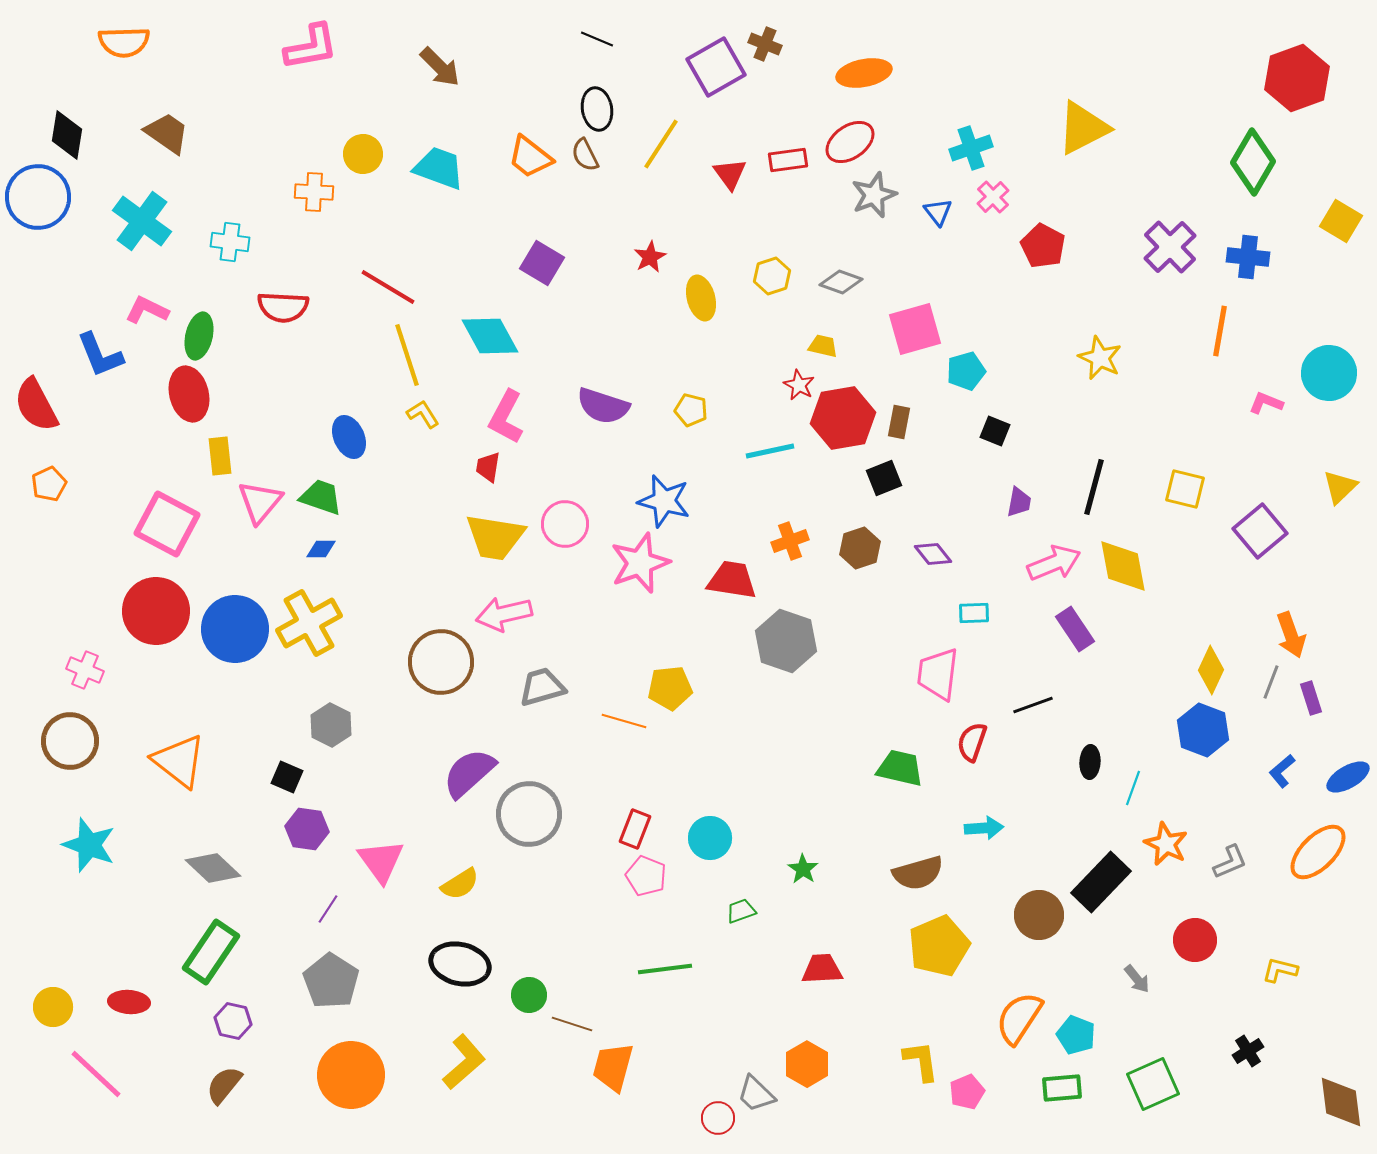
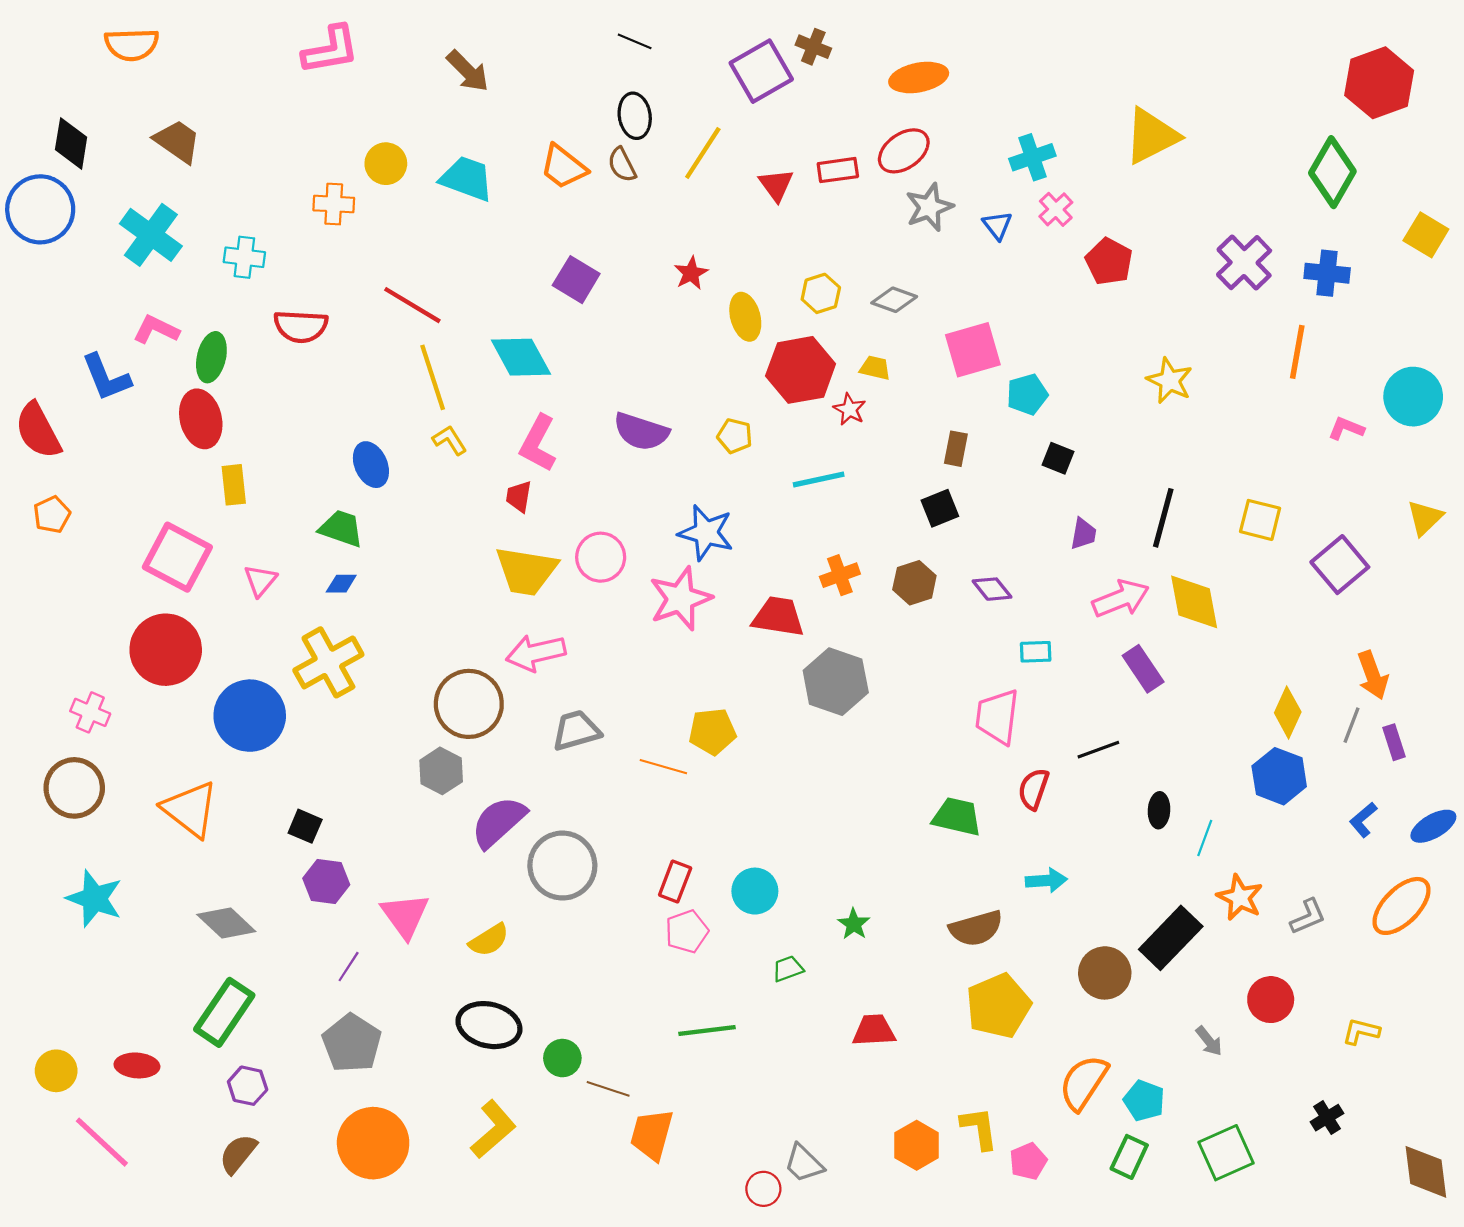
red hexagon: (843, 418) -> (801, 370), moved
pink triangle: (260, 502) -> (260, 581), moved, size x0.7
blue circle: (235, 629) -> (250, 716), moved
gray hexagon: (331, 725) -> (441, 771), moved
pink pentagon: (646, 876) -> (687, 931), turned 30
orange hexagon: (807, 1064) -> (917, 1145), moved
green rectangle: (1062, 1088) -> (1129, 1157), turned -60

